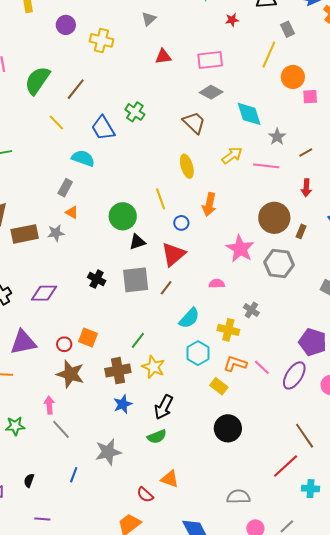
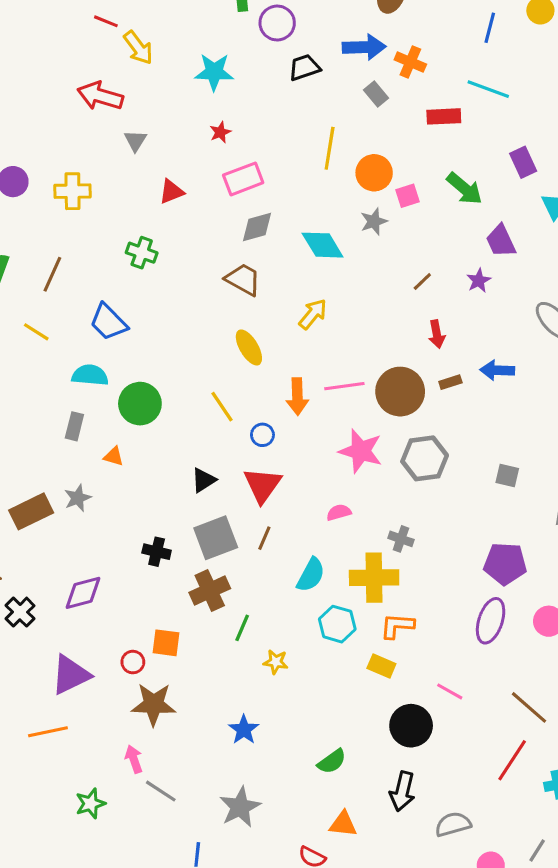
red star: (232, 20) -> (220, 132), moved
gray rectangle: (287, 29) -> (376, 94), moved
gray diamond: (211, 92) -> (257, 227), turned -30
green cross: (135, 112) -> (142, 253), moved
gray star: (277, 137) -> (374, 221), moved, turned 30
pink line: (266, 166) -> (344, 386), moved
orange triangle: (72, 212) -> (114, 456), moved
green circle: (123, 216) -> (140, 404), moved
brown rectangle: (301, 231) -> (450, 382), moved, turned 64
yellow cross: (228, 330) -> (374, 578), size x1.4
yellow star: (153, 367) -> (276, 662), size x0.7
pink line: (262, 367) -> (450, 691), moved
brown cross: (118, 371) -> (210, 591), moved
black arrow: (164, 407) -> (402, 791), moved
green semicircle: (157, 437) -> (332, 761), moved

